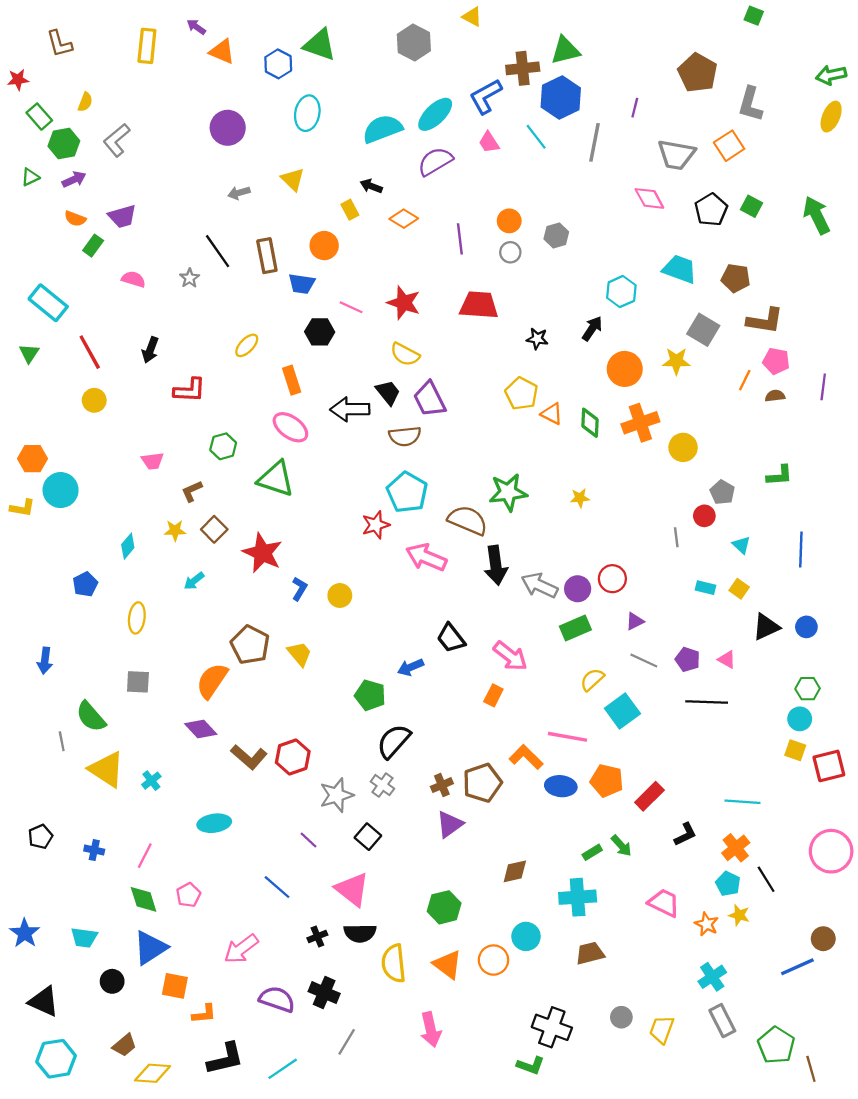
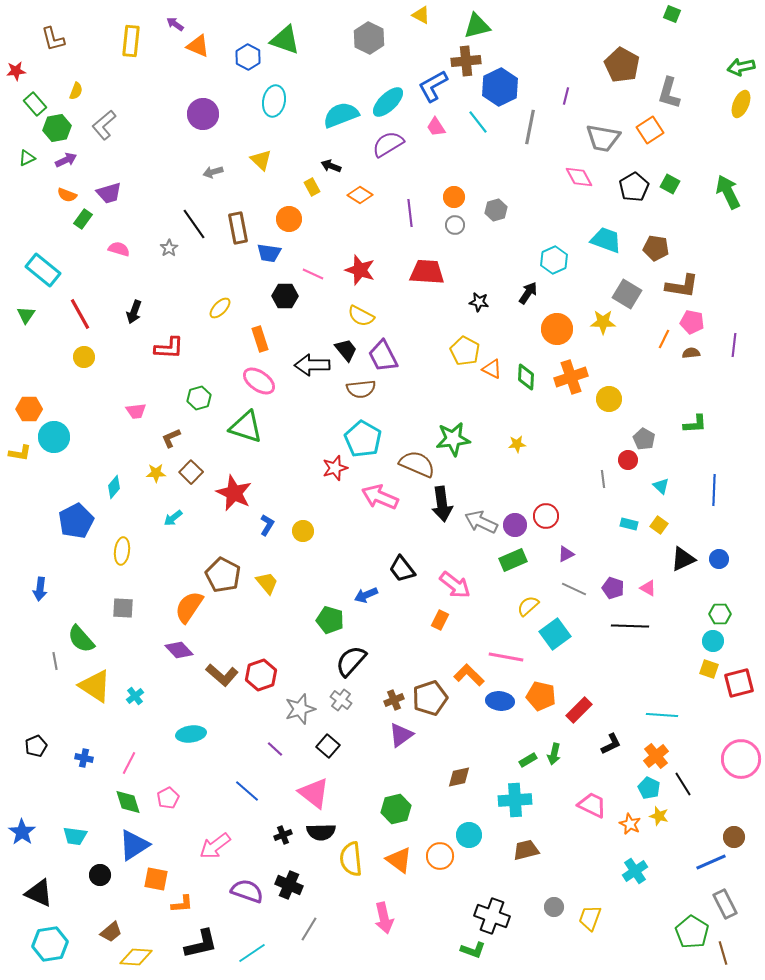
green triangle: (565, 50) -> (477, 26), moved
blue pentagon: (85, 584) -> (76, 521), size x1.6
green arrow: (621, 846) -> (554, 754), turned 55
gray rectangle: (722, 1021) -> (725, 904), moved

